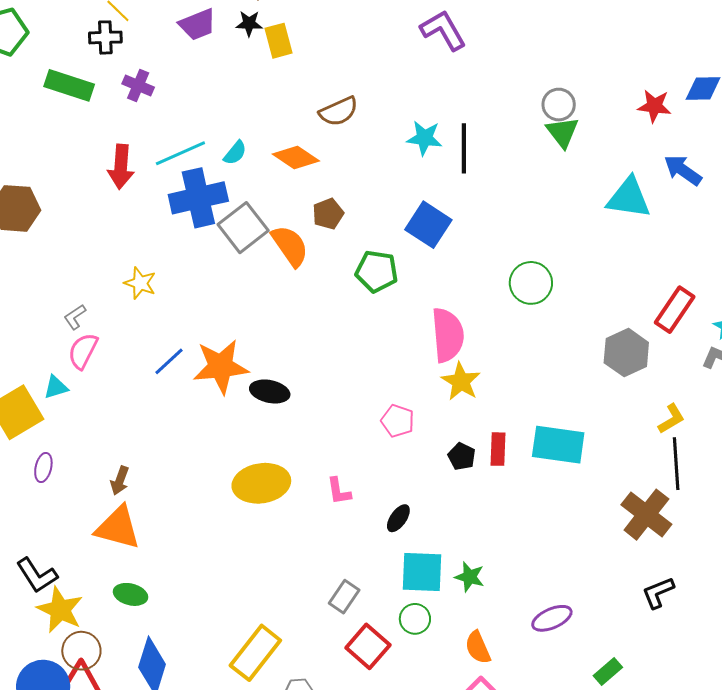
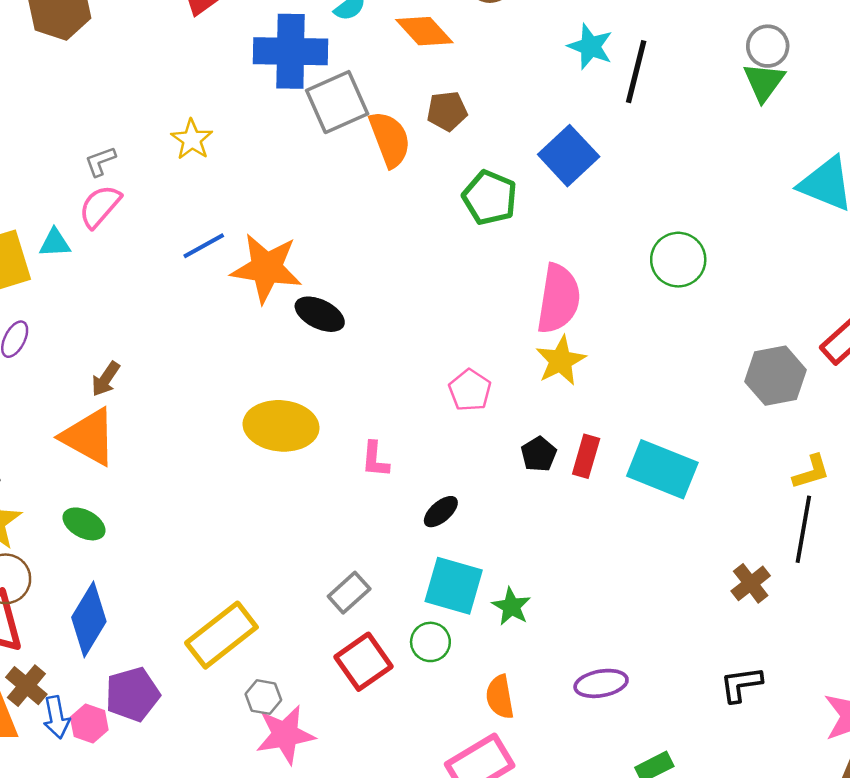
brown cross: (646, 515) -> (751, 583), size x0.6

